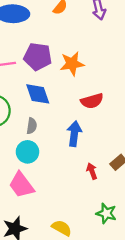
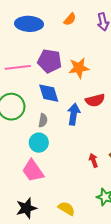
blue arrow: (74, 134) -> (74, 114), moved

